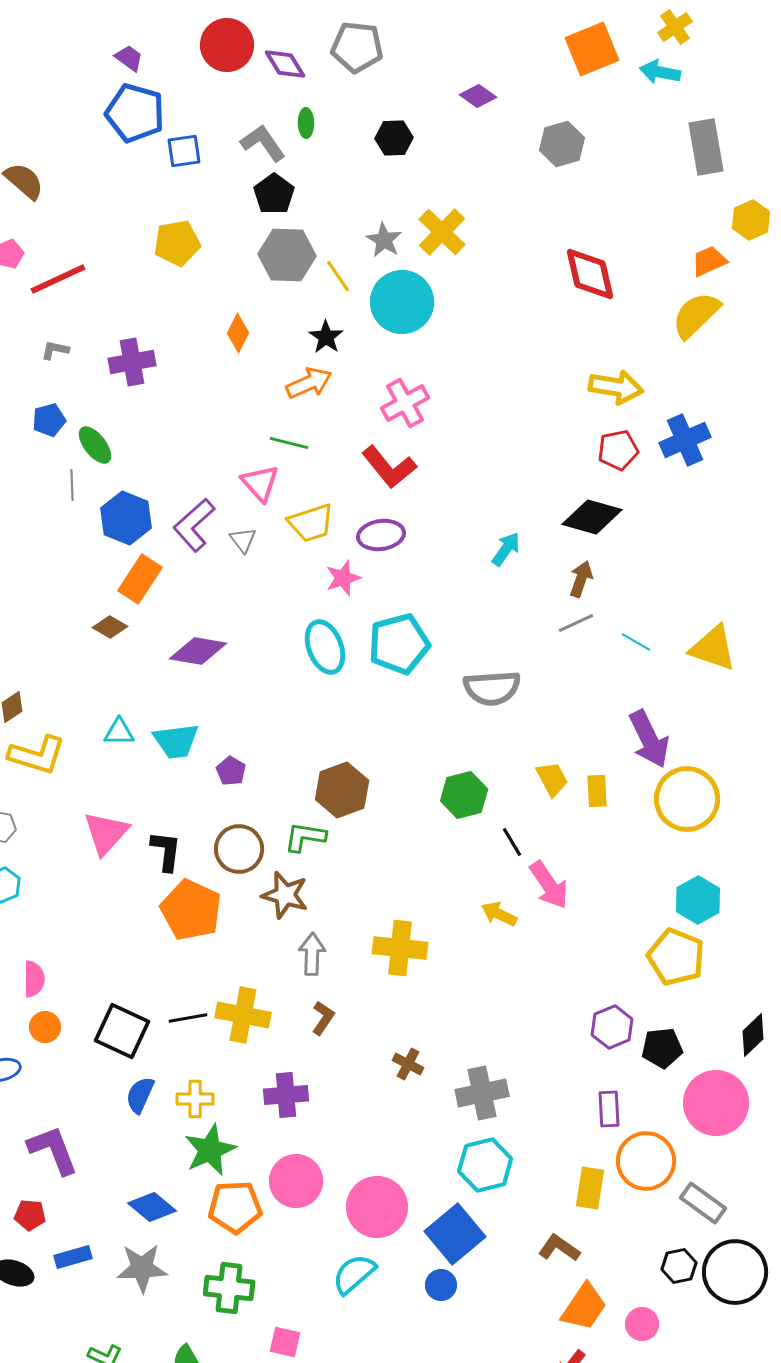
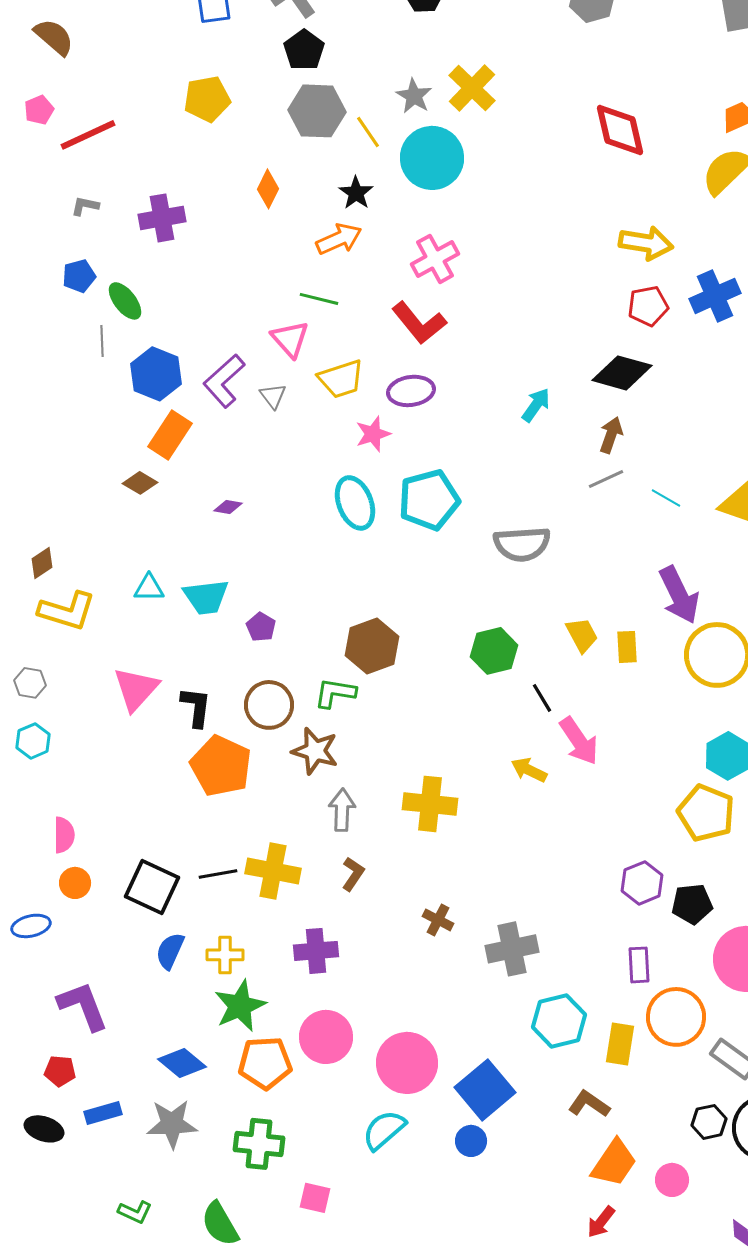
purple diamond: (198, 651) -> (228, 507), size x0.5
cyan hexagon: (485, 1165) -> (559, 1021), moved

